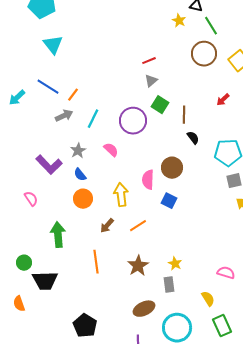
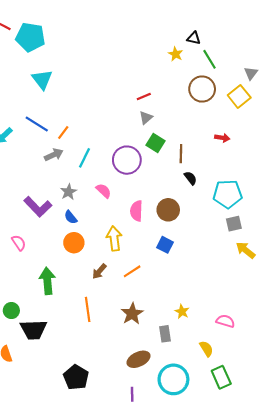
red arrow: (223, 100) -> (222, 138), turned -128
pink semicircle: (148, 180) -> (136, 211), moved
yellow star: (175, 264) -> (182, 312), moved

